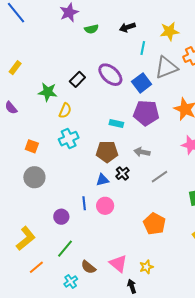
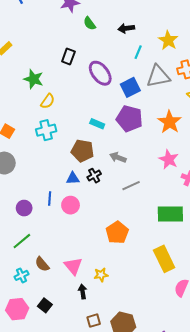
green semicircle: (91, 29) -> (89, 23), turned 56
yellow star: (169, 31) -> (168, 40), turned 30
black rectangle: (77, 79) -> (68, 57), moved, turned -35

